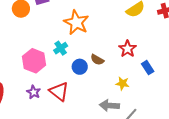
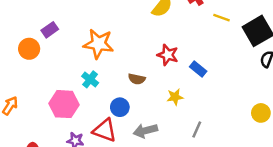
blue circle: (80, 67) -> (120, 107), moved
gray arrow: (109, 105) -> (145, 131), moved

